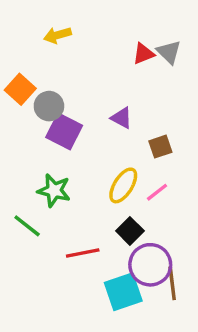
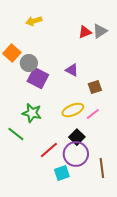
gray triangle: (169, 52) -> (100, 31), turned 42
yellow ellipse: (123, 185) -> (73, 110), turned 35
red line: (83, 253) -> (49, 150), turned -30
purple circle: (150, 265) -> (76, 154), moved
cyan square: (123, 292) -> (62, 173), moved, size x0.7

